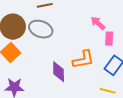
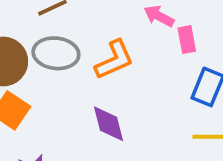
orange L-shape: (83, 60) -> (114, 60), moved

